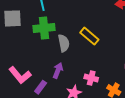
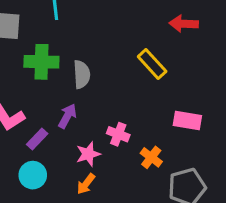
green cross: (44, 28) -> (41, 62), moved
yellow rectangle: (89, 36) -> (152, 64), moved

